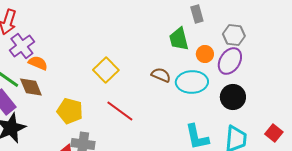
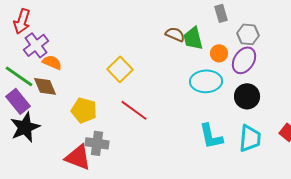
gray rectangle: (197, 14) -> (221, 13), moved
brown semicircle: (161, 75) -> (175, 34), moved

